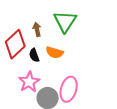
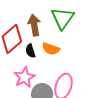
brown arrow: (37, 29) -> (34, 25), size x1.5

